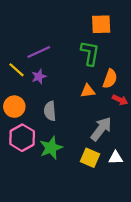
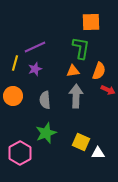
yellow line: (17, 70) -> (15, 63), turned 63
orange triangle: (88, 91) -> (73, 71), moved
gray arrow: (101, 129) -> (76, 96), moved, turned -35
pink hexagon: (22, 138) -> (20, 153), moved
white triangle: (116, 158) -> (98, 153), moved

